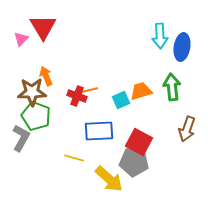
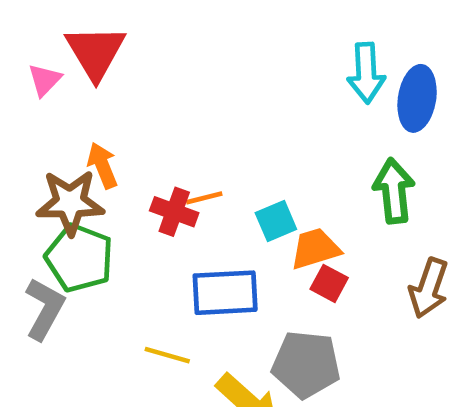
orange trapezoid: (141, 91) -> (315, 249), moved
red square: (139, 142) -> (329, 283), moved, size x0.6

